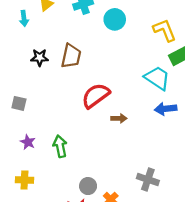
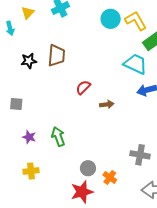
cyan circle: (115, 19) -> (111, 19), moved
red semicircle: (96, 96) -> (83, 87), size x0.6

